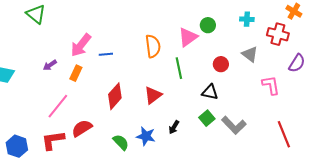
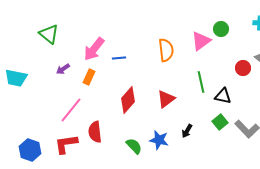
green triangle: (36, 14) -> (49, 34), moved
red circle: (221, 64) -> (243, 68), moved
green line: (179, 68) -> (201, 82), moved
red semicircle: (82, 128) -> (95, 132), turned -65

